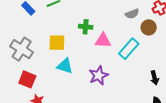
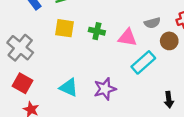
pink triangle: (103, 41) -> (128, 38), moved
yellow square: (57, 43) -> (65, 28), moved
cyan triangle: (65, 66) -> (69, 88), moved

